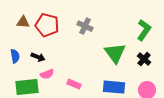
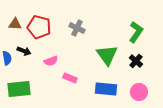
black arrow: (38, 57) -> (24, 51), moved
pink semicircle: (47, 74) -> (51, 61), moved
pink rectangle: (74, 84) -> (70, 78), moved

